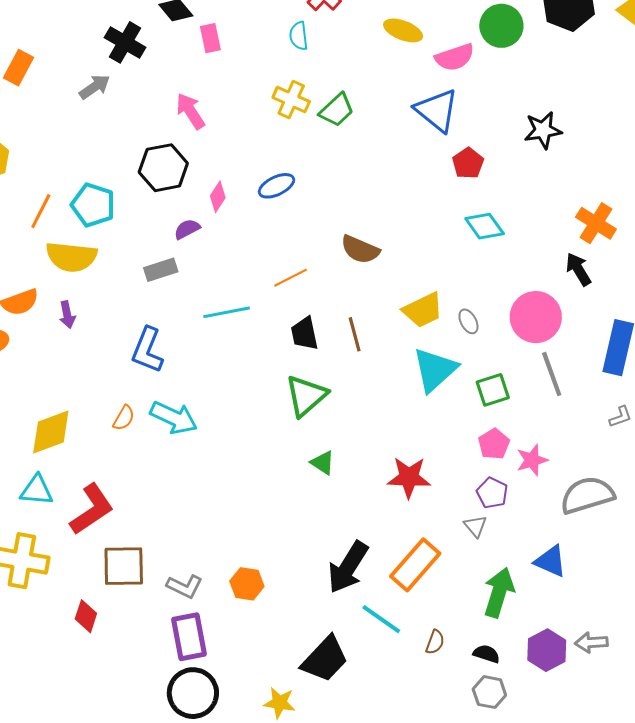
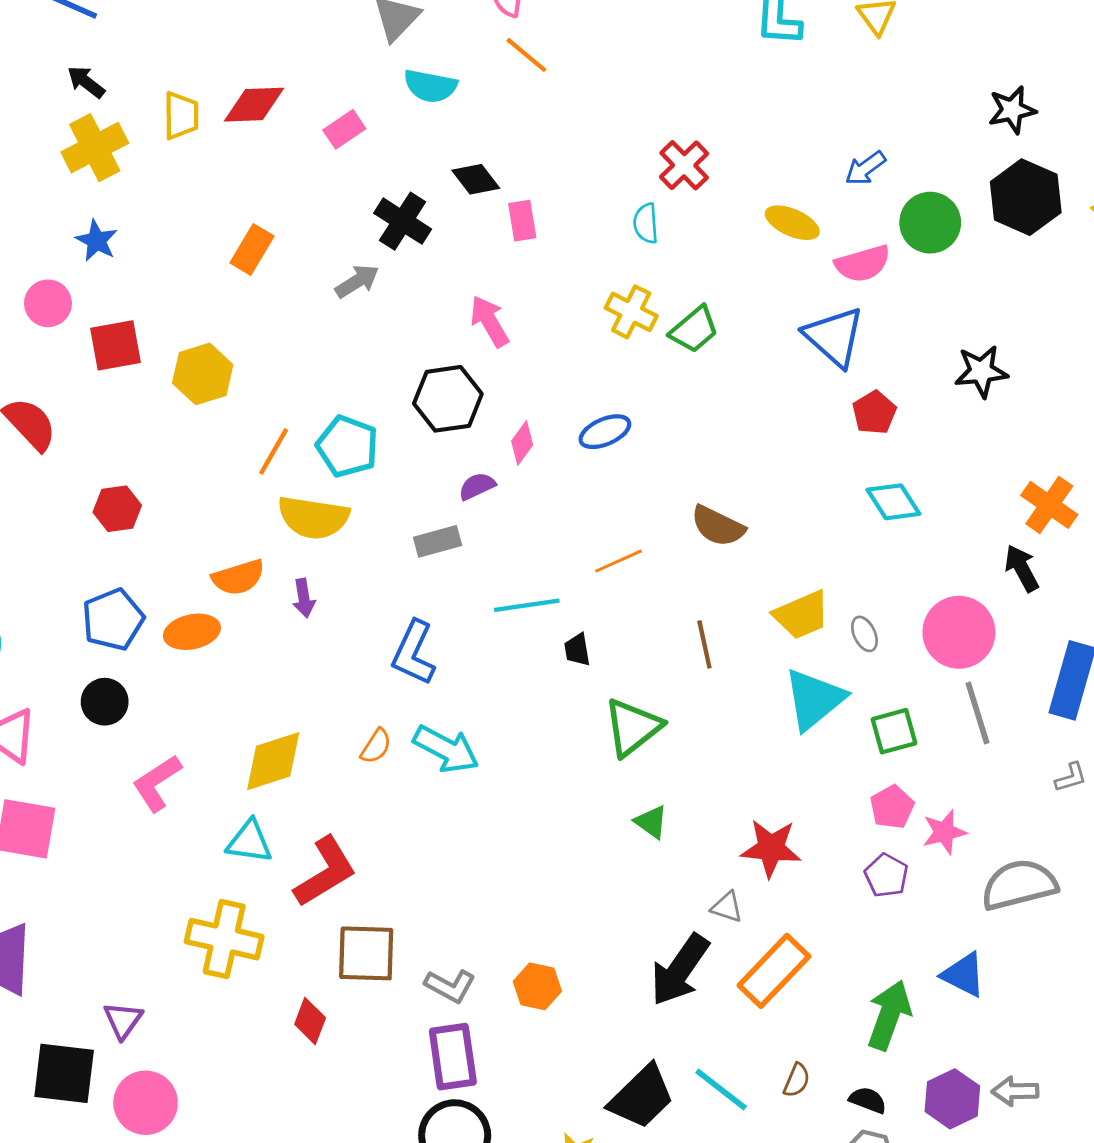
black trapezoid: (305, 334) -> (577, 650), moved, size x0.7
gray triangle: (475, 526) -> (727, 907), moved, turned -35
cyan line: (381, 619) -> (721, 1089), moved

